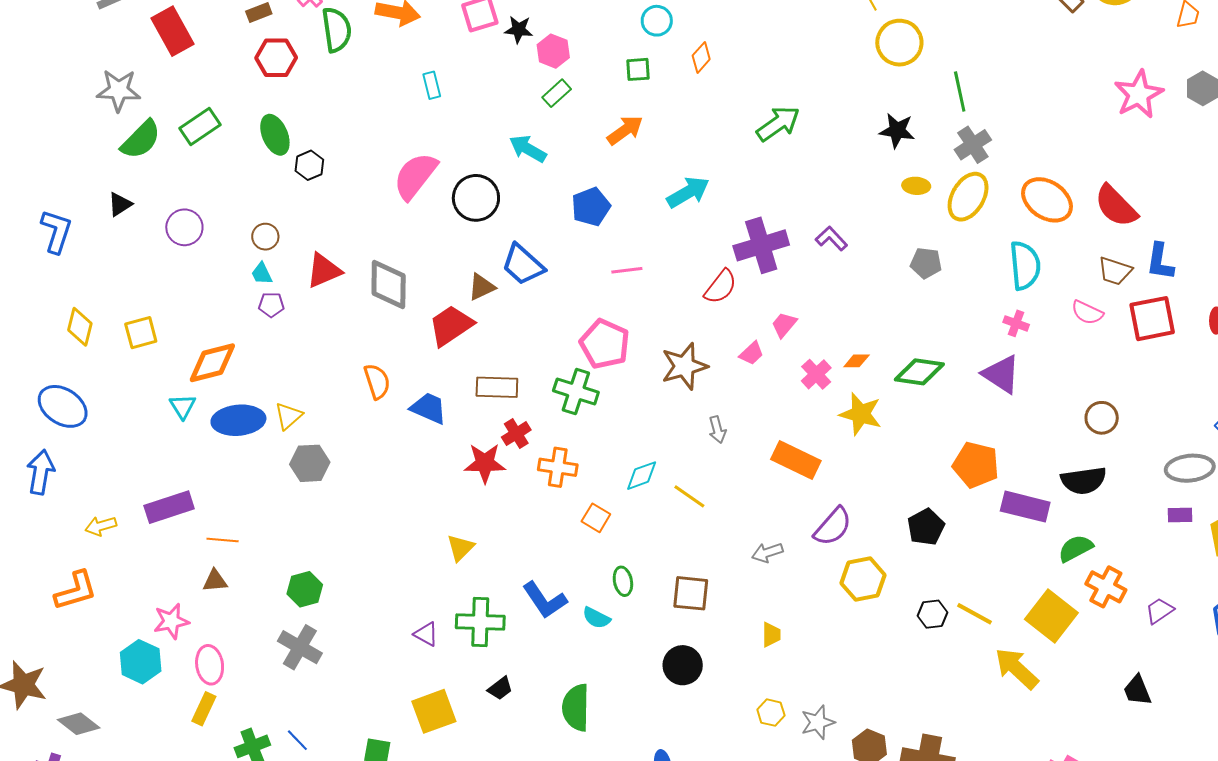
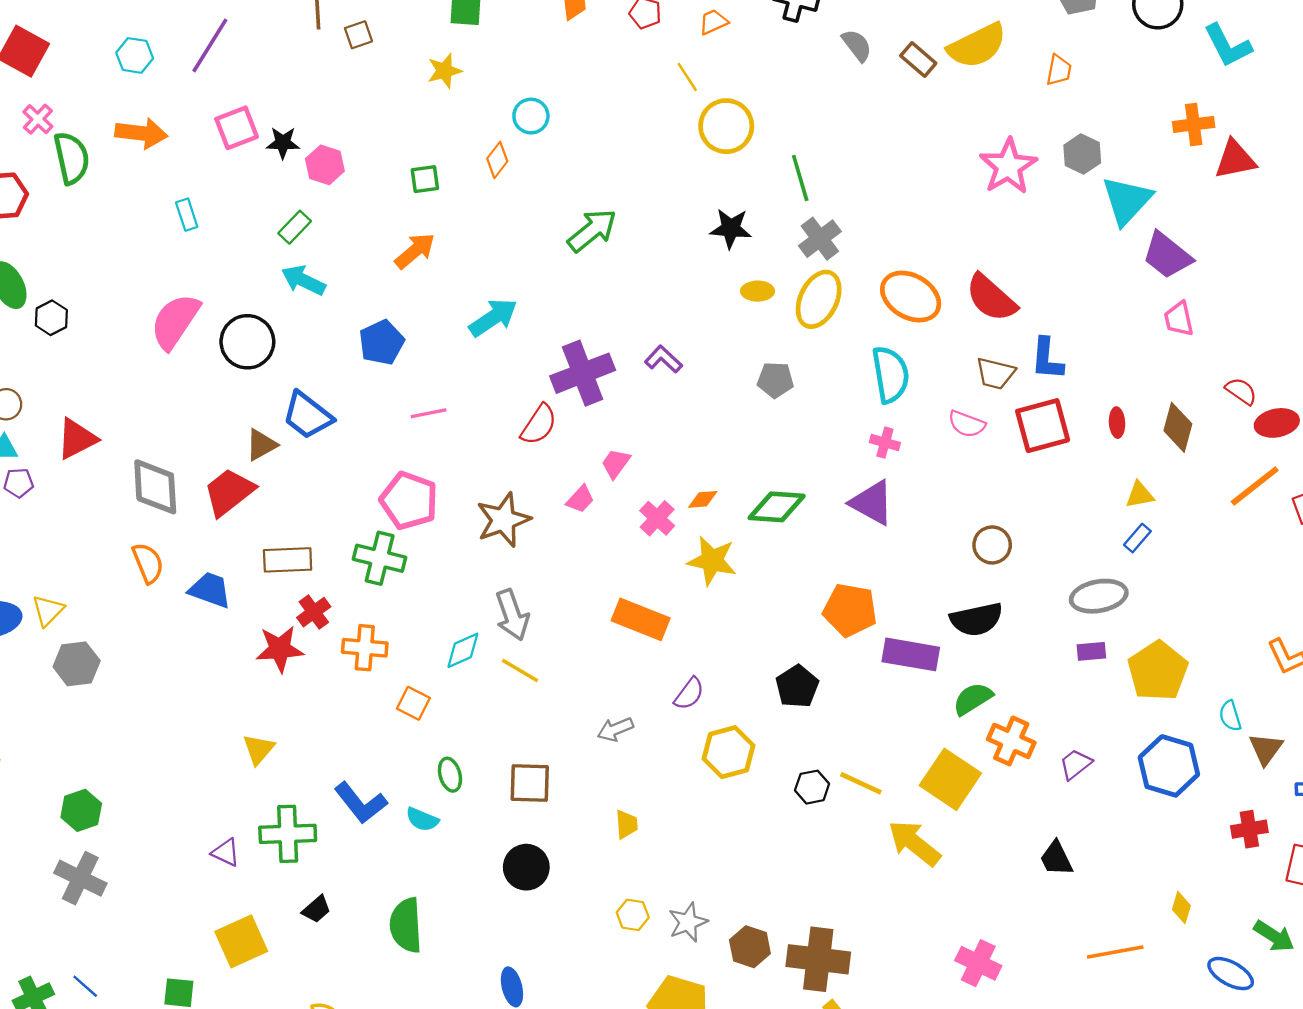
cyan circle: (657, 21) -> (531, 116), moved
green rectangle: (557, 93) -> (295, 227), moved
gray diamond: (389, 285) -> (155, 487), moved
gray arrow: (717, 430) -> (512, 615), moved, size x1.6
purple semicircle: (833, 527) -> (689, 694), size x0.7

